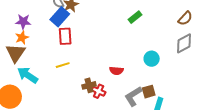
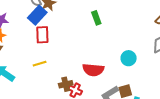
green rectangle: (135, 17) -> (96, 18), moved, turned -72
red semicircle: (116, 71) -> (93, 70), size x1.5

